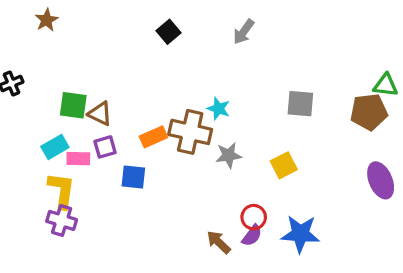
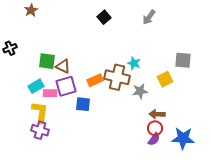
purple square: (105, 147) -> (66, 86), size x1.5
yellow square: (284, 165) -> (165, 79), moved
brown arrow: (219, 242) -> (157, 114), moved, turned -42

